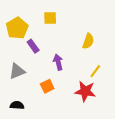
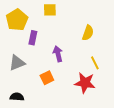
purple rectangle: (33, 46) -> (33, 38), turned 48
yellow line: (95, 71) -> (95, 63), turned -64

